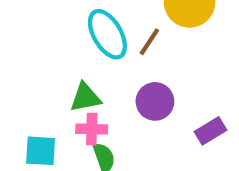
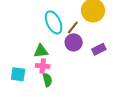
purple circle: (155, 101) -> (74, 42), moved
purple rectangle: (211, 131) -> (99, 49), moved

